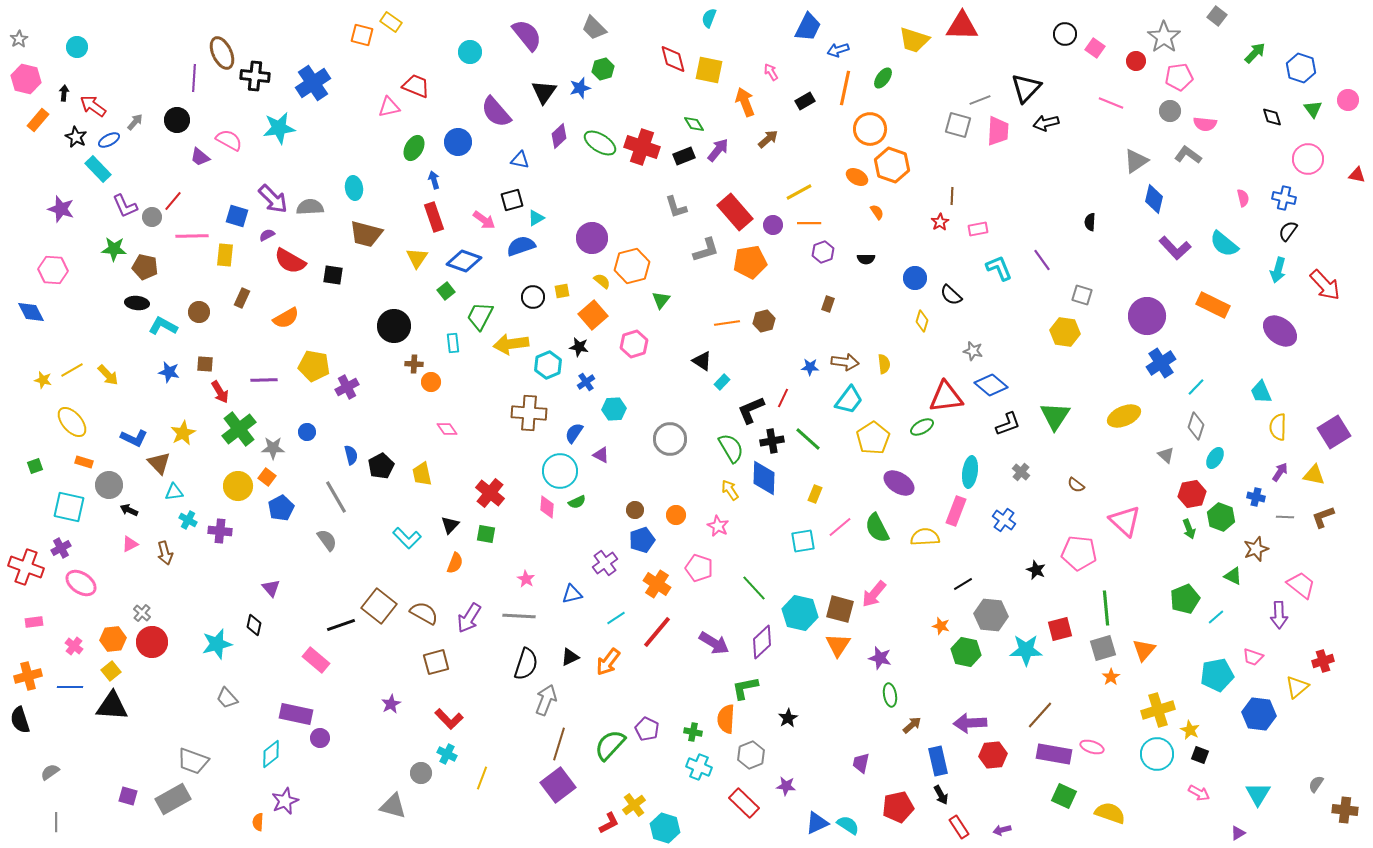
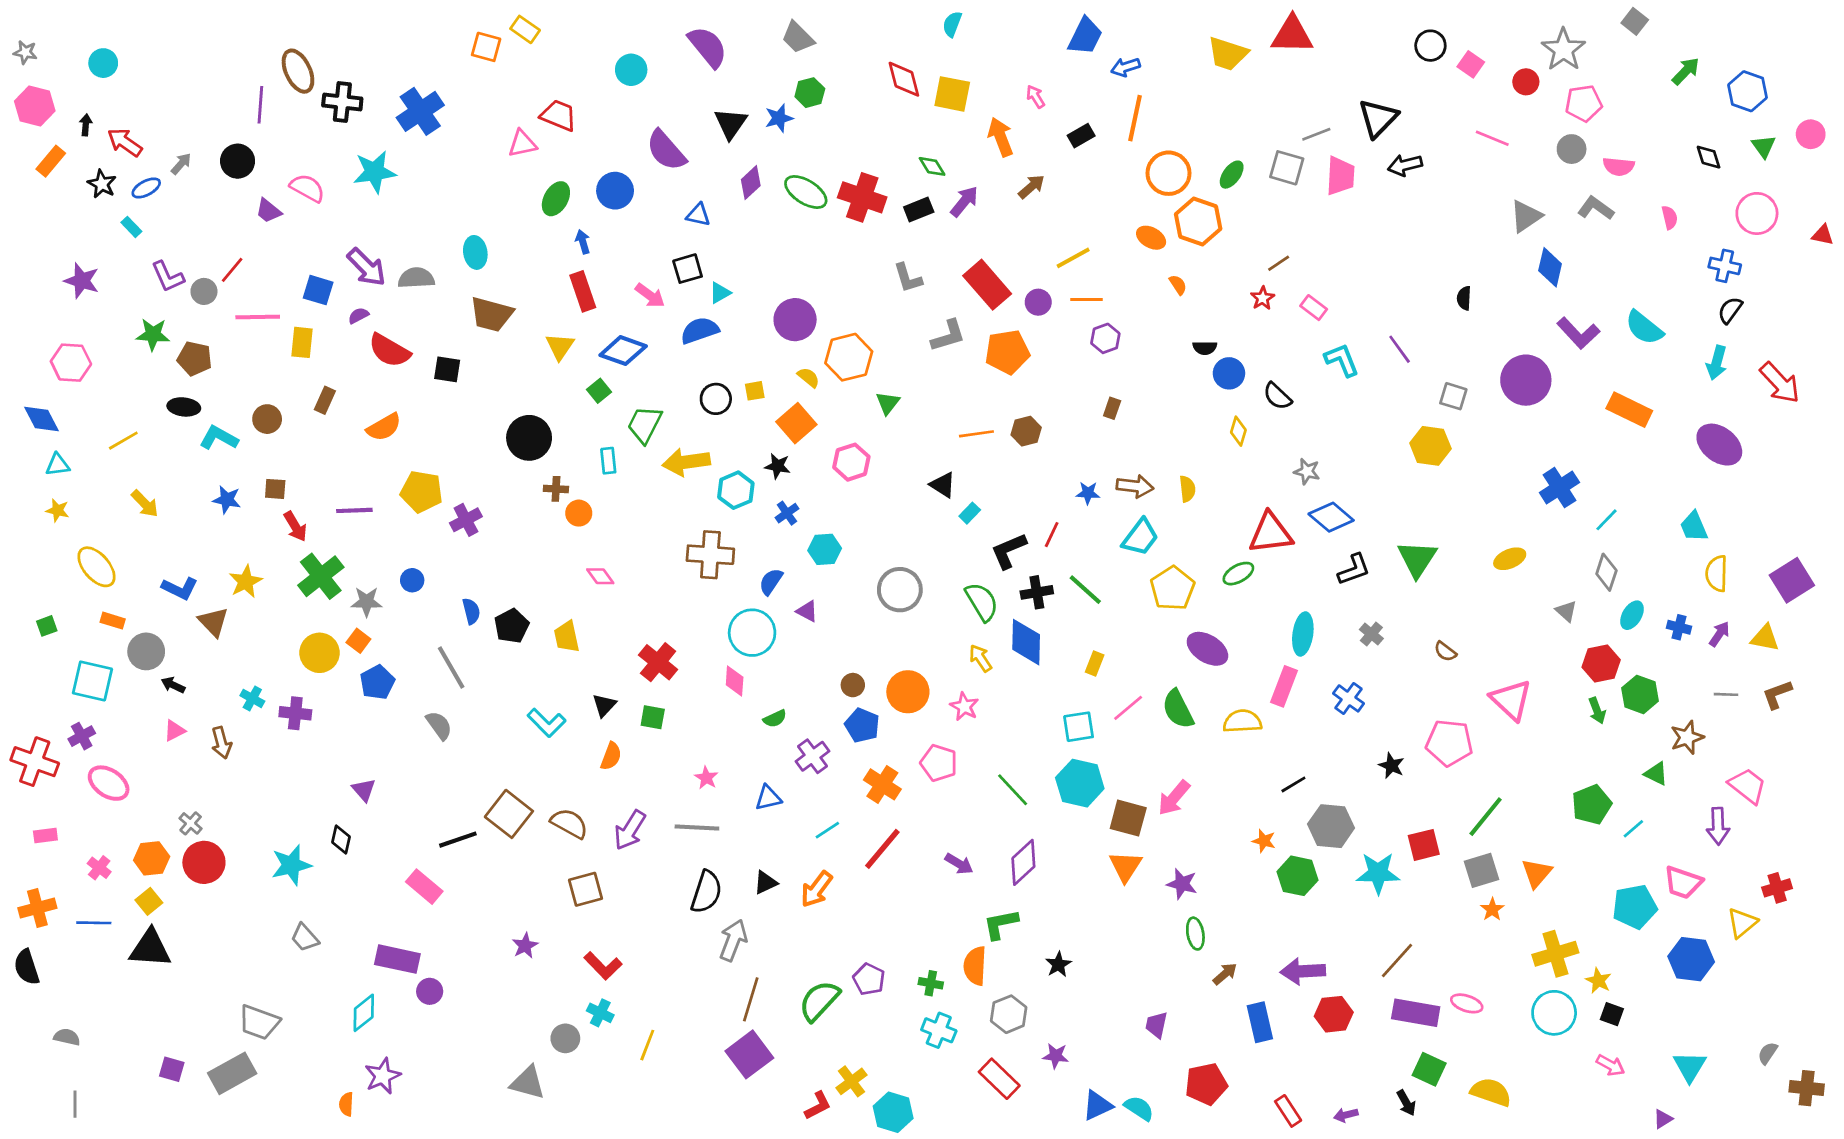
gray star: (19, 39) -> (25, 52), turned -30
green ellipse: (883, 78) -> (1232, 175), moved
cyan rectangle: (98, 169) -> (131, 227), size x0.6
brown line: (952, 196) -> (1279, 263), turned 54
pink semicircle: (1243, 198) -> (1670, 218), moved
pink rectangle: (978, 229) -> (1314, 308), turned 48
black semicircle: (866, 259) -> (1205, 348), moved
purple circle: (1147, 316) -> (1526, 380), moved
yellow line: (72, 370) -> (123, 441), moved
yellow ellipse: (1124, 416) -> (1510, 559), size x0.7
cyan triangle: (174, 492) -> (58, 465), moved
blue cross: (1256, 497) -> (1679, 627), moved
green semicircle: (577, 502) -> (775, 719), moved
orange circle: (676, 515) -> (908, 692), size x1.6
blue pentagon: (642, 540) -> (862, 725), turned -30
green line: (1106, 608) -> (1486, 817), turned 44
cyan hexagon: (800, 613) -> (1080, 783), moved
purple arrow: (714, 643) -> (959, 864), size x0.7
pink trapezoid: (1253, 657) -> (1683, 883), size x1.4
gray semicircle: (50, 772) -> (67, 1037), turned 48
black arrow: (941, 795) -> (1406, 1103), moved

